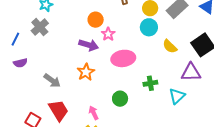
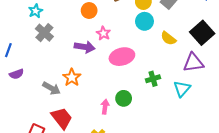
orange circle: (96, 20) -> (89, 10), moved
gray cross: (40, 27) -> (44, 33), moved
orange star: (86, 72) -> (72, 77), moved
pink arrow: (94, 113) -> (105, 107), moved, turned 40

